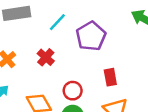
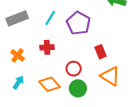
red cross: (46, 57) -> (47, 47), turned -32

